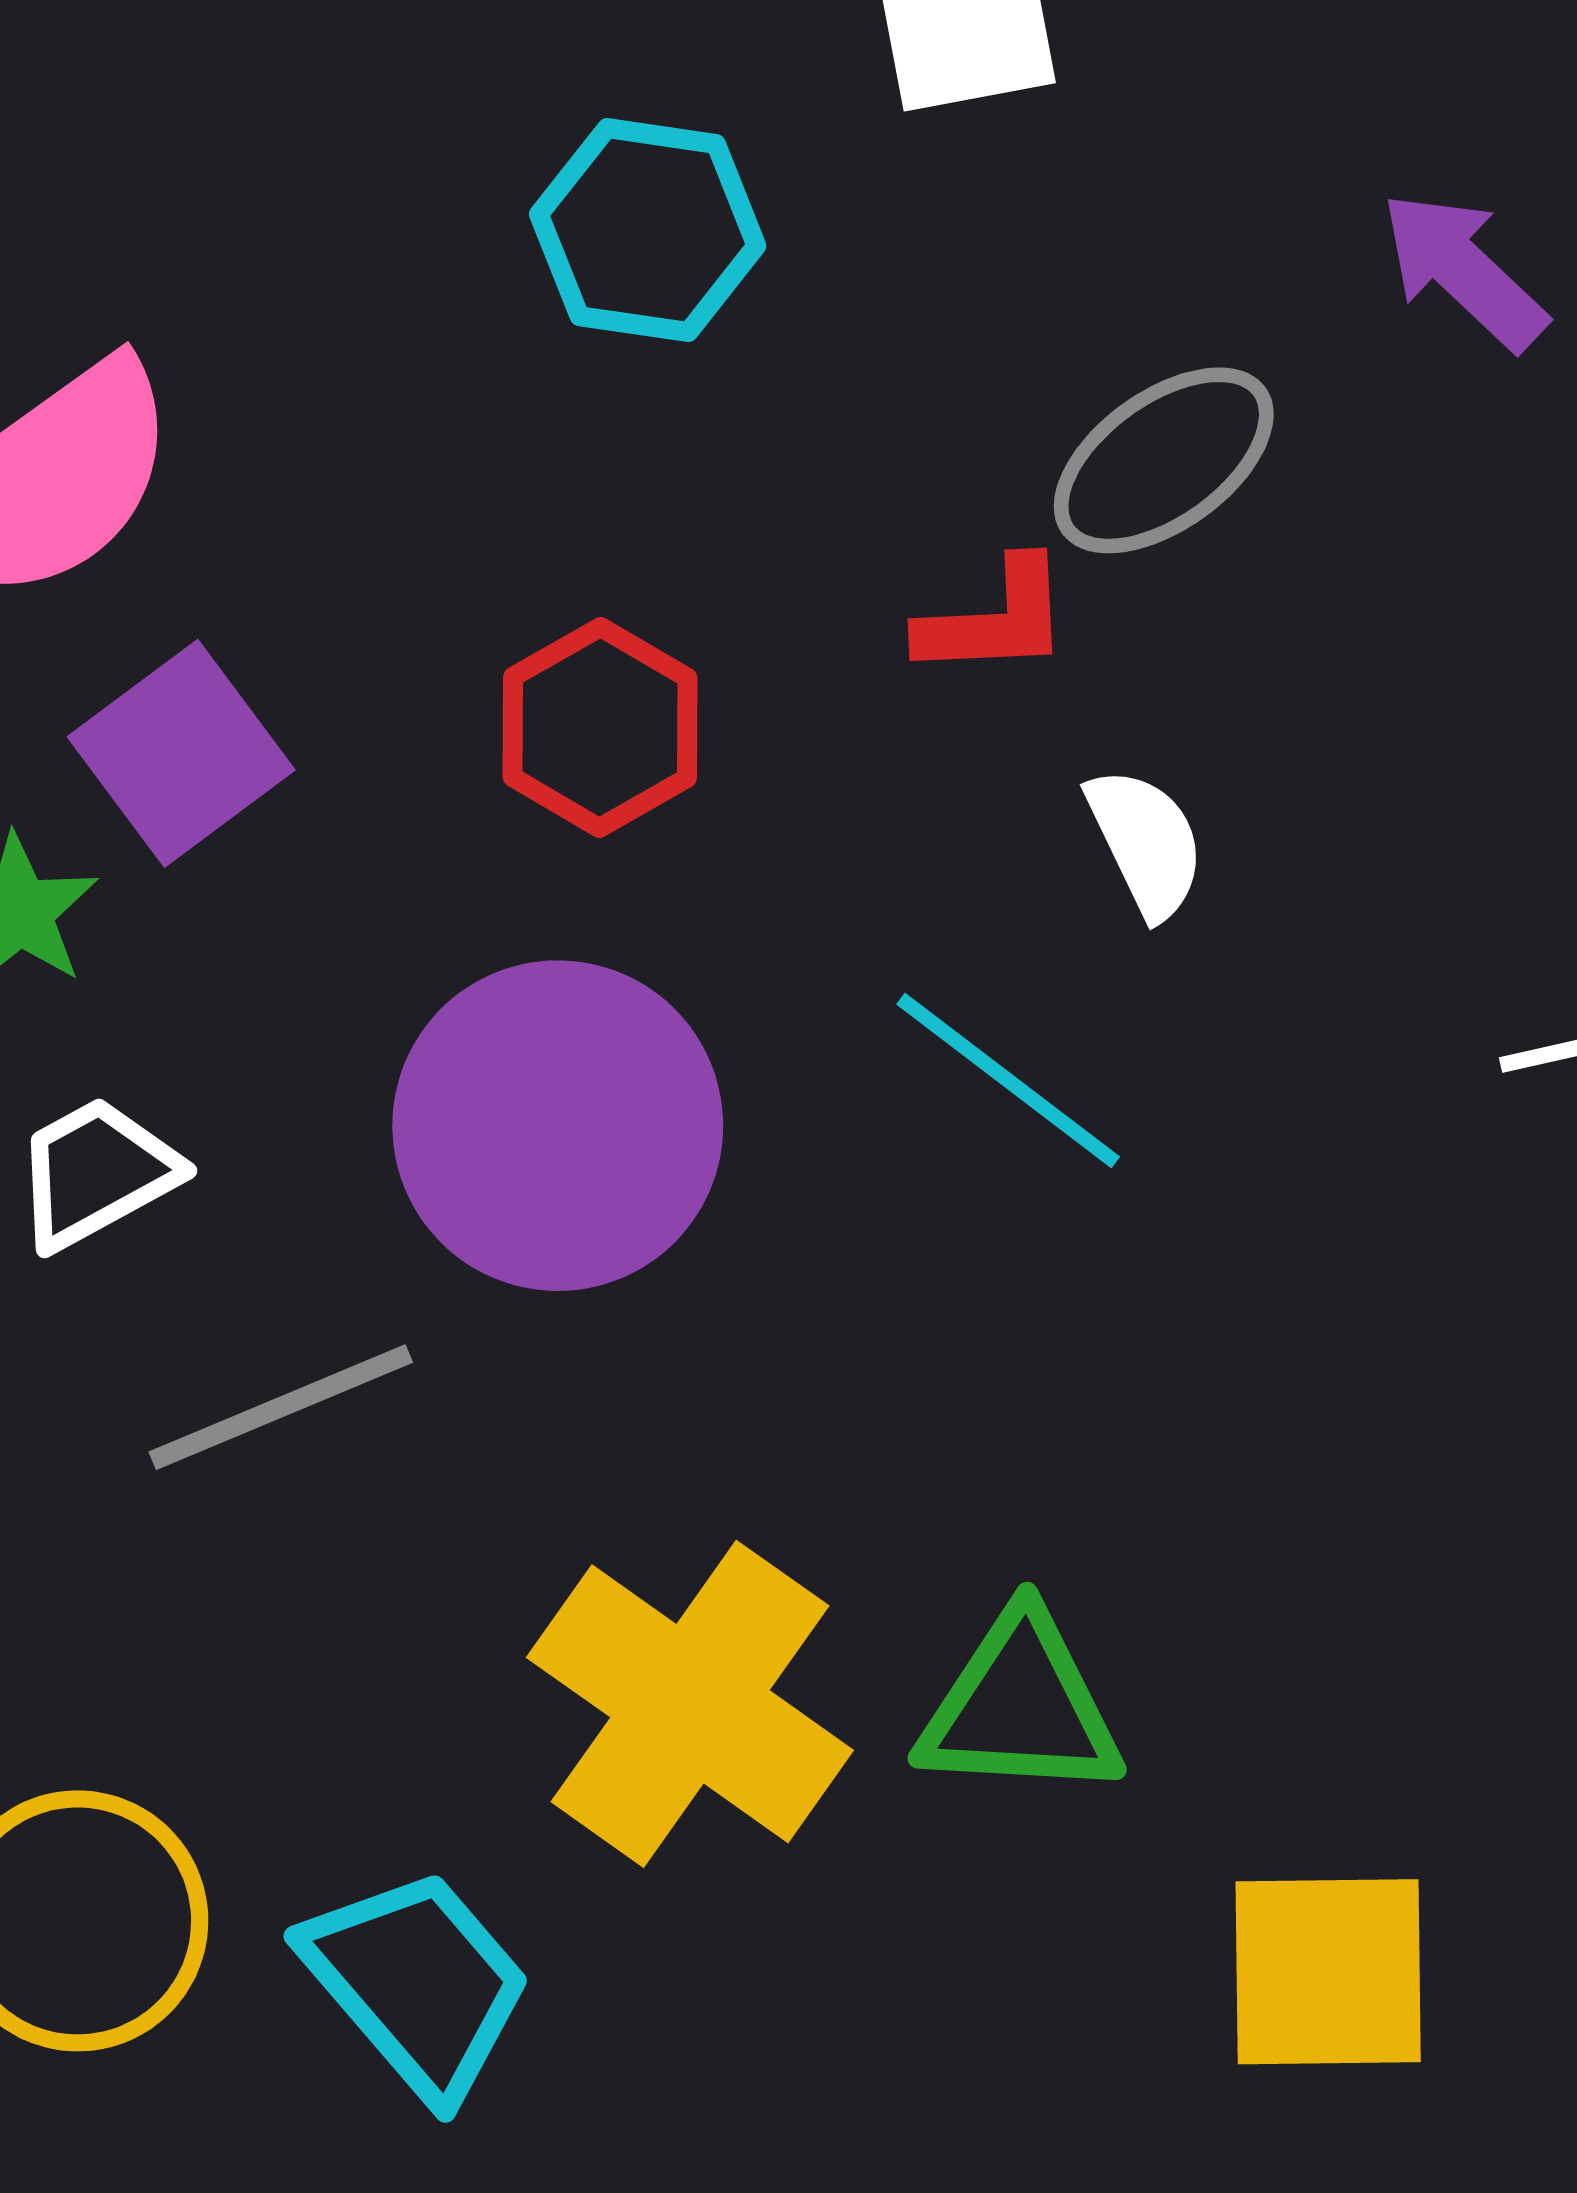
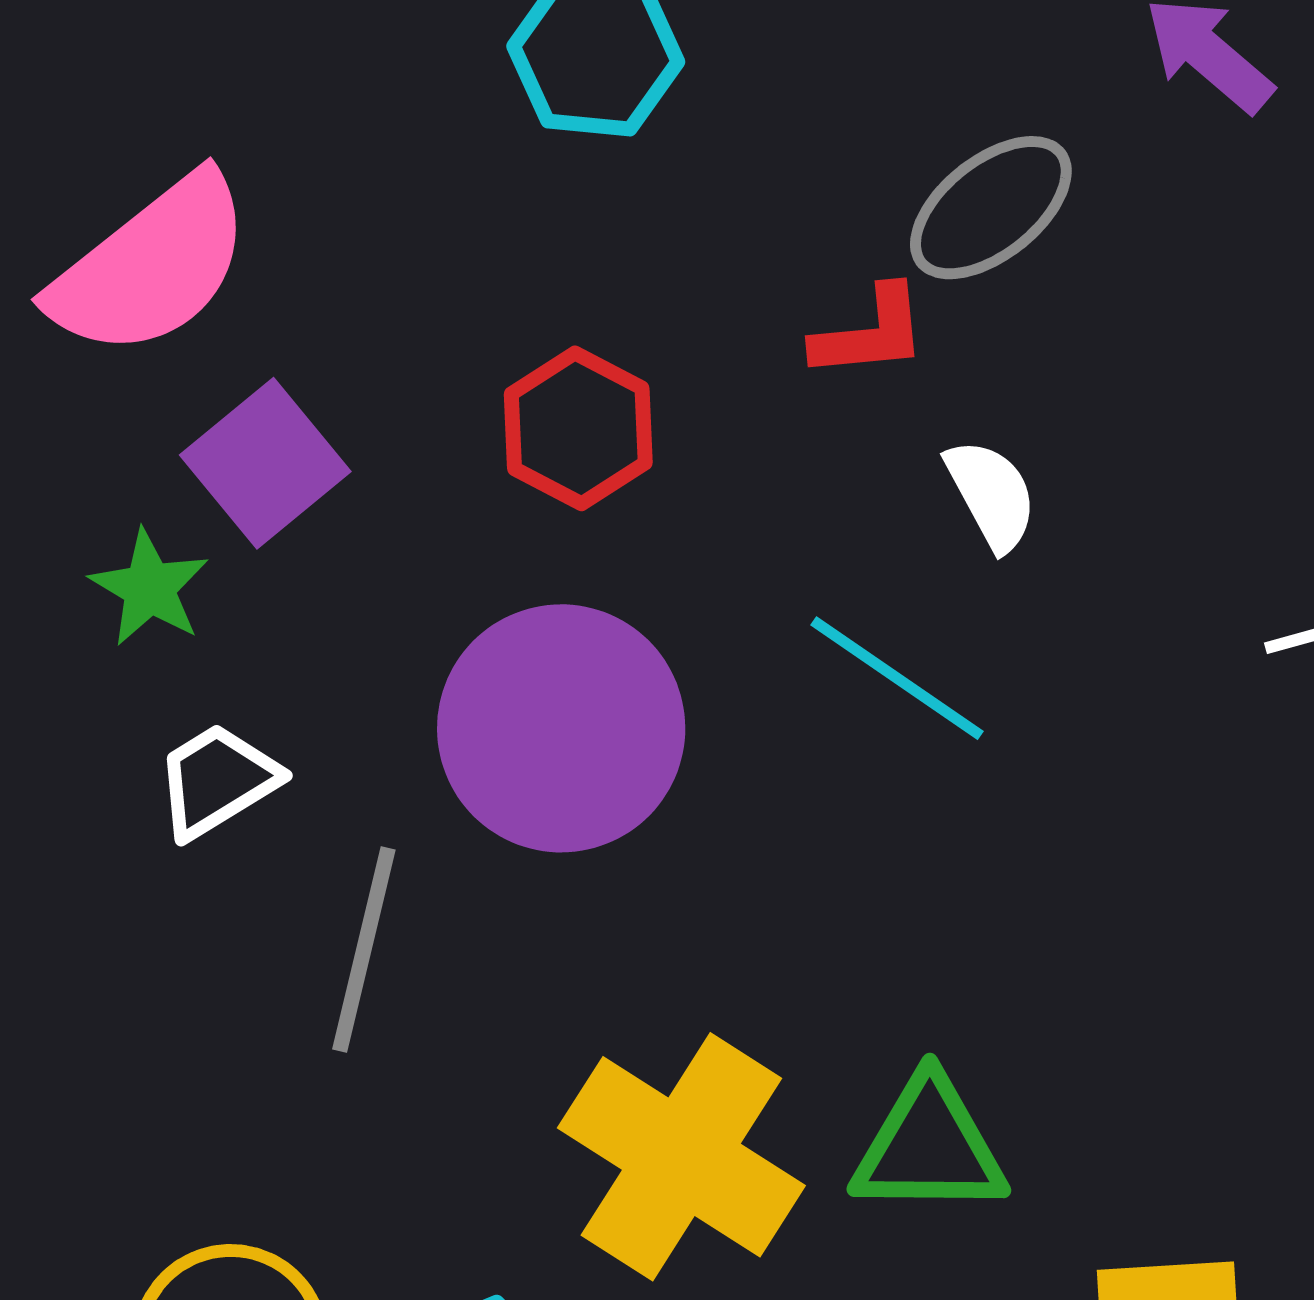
gray line: (281, 1407) -> (364, 949), turned -51

